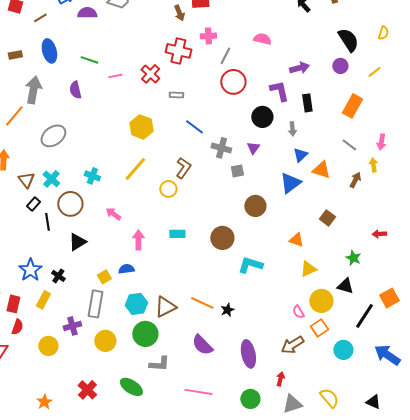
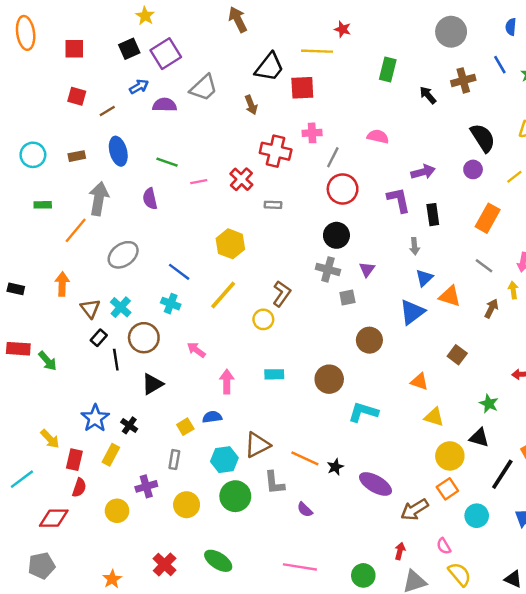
brown arrow: (179, 13) -> (251, 105), moved
black circle: (262, 117) -> (336, 235), moved
blue line: (194, 127) -> (179, 272), moved
yellow triangle: (308, 269) -> (434, 417), turned 42
gray rectangle: (95, 304) -> (174, 460), size x0.6
brown triangle: (165, 307) -> (257, 445), moved
pink semicircle: (298, 312) -> (444, 546), moved
purple semicircle: (202, 345) -> (305, 510), size x0.6
purple ellipse: (248, 354) -> (375, 484), moved, turned -48
gray L-shape: (159, 364) -> (274, 483), moved, turned 80

